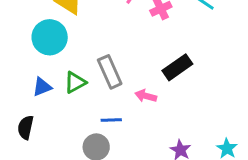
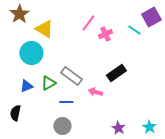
gray rectangle: (110, 72) -> (71, 76), turned -30
blue line: (111, 120) -> (66, 102), moved

